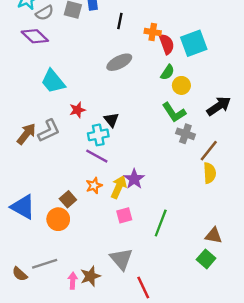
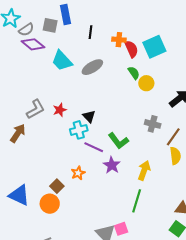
purple diamond: (35, 36) -> (33, 44), moved
green semicircle: (167, 72) -> (134, 73), turned -64
cyan trapezoid: (53, 81) -> (62, 61), moved
green L-shape: (174, 112) -> (118, 141), moved
gray L-shape: (49, 131) -> (36, 109), moved
purple line: (97, 156) -> (94, 147), moved
yellow arrow: (119, 187) -> (144, 170), moved
pink square: (124, 215) -> (121, 229), moved

